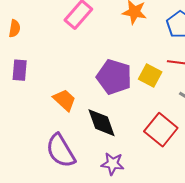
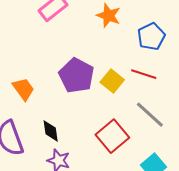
black diamond: (101, 123) -> (51, 131), moved, size x0.7

